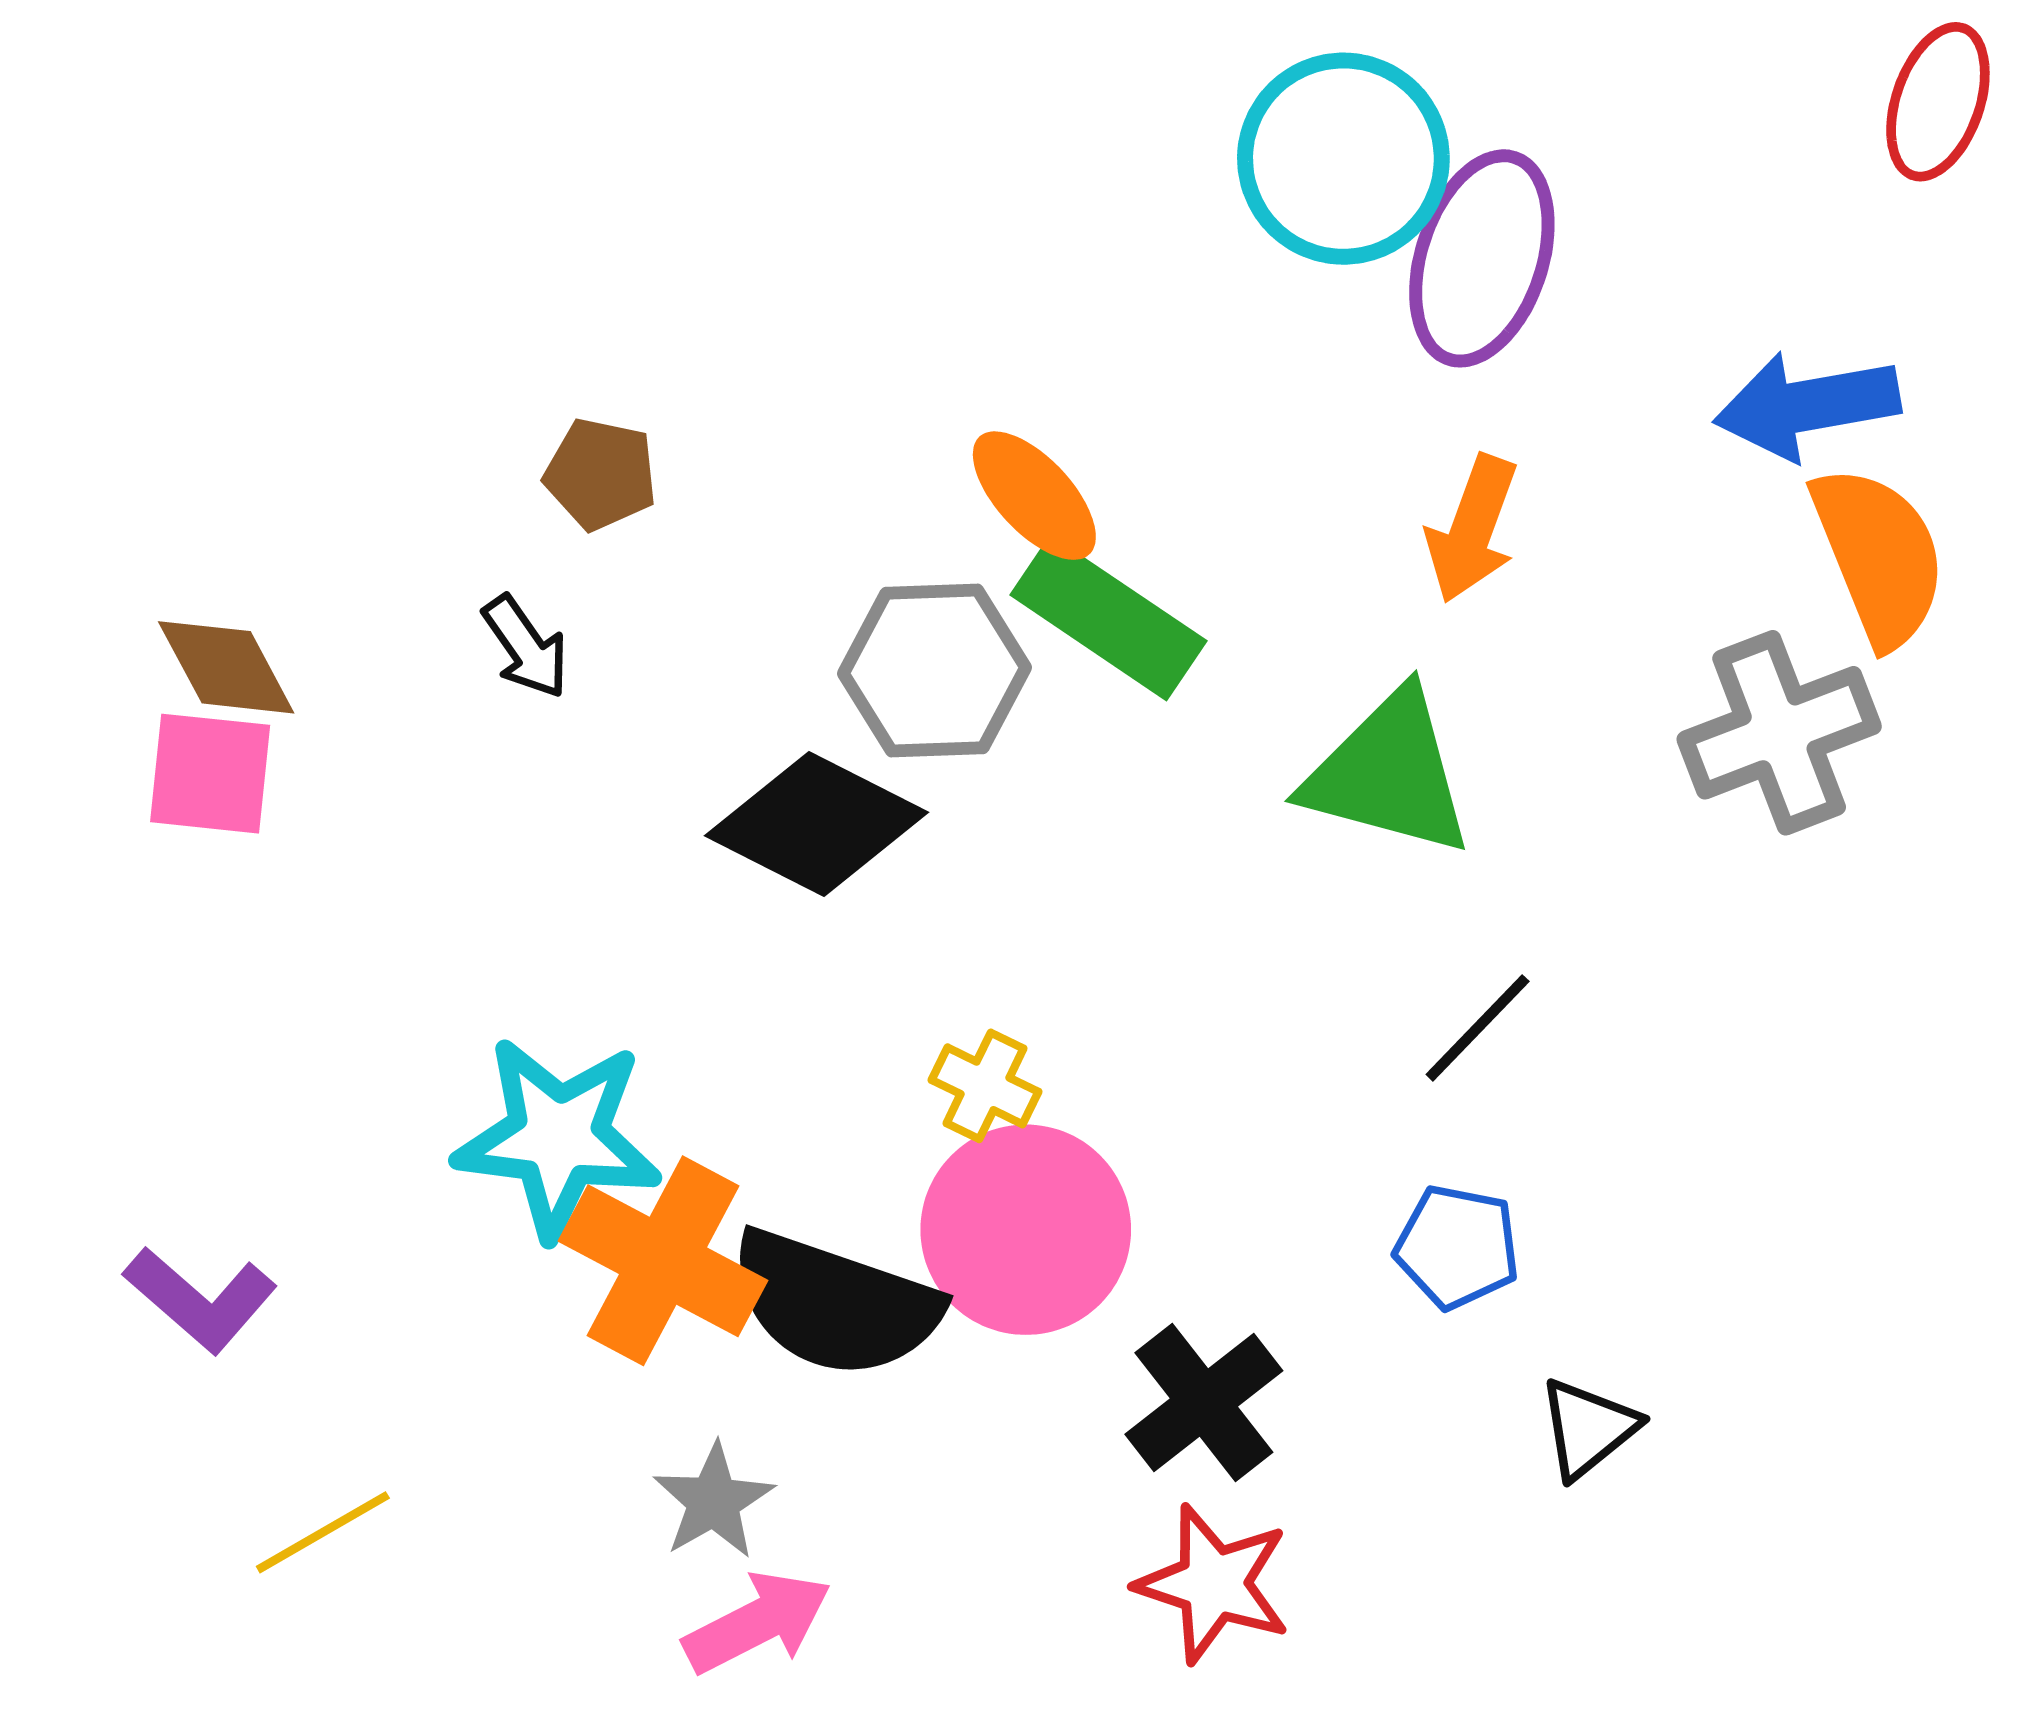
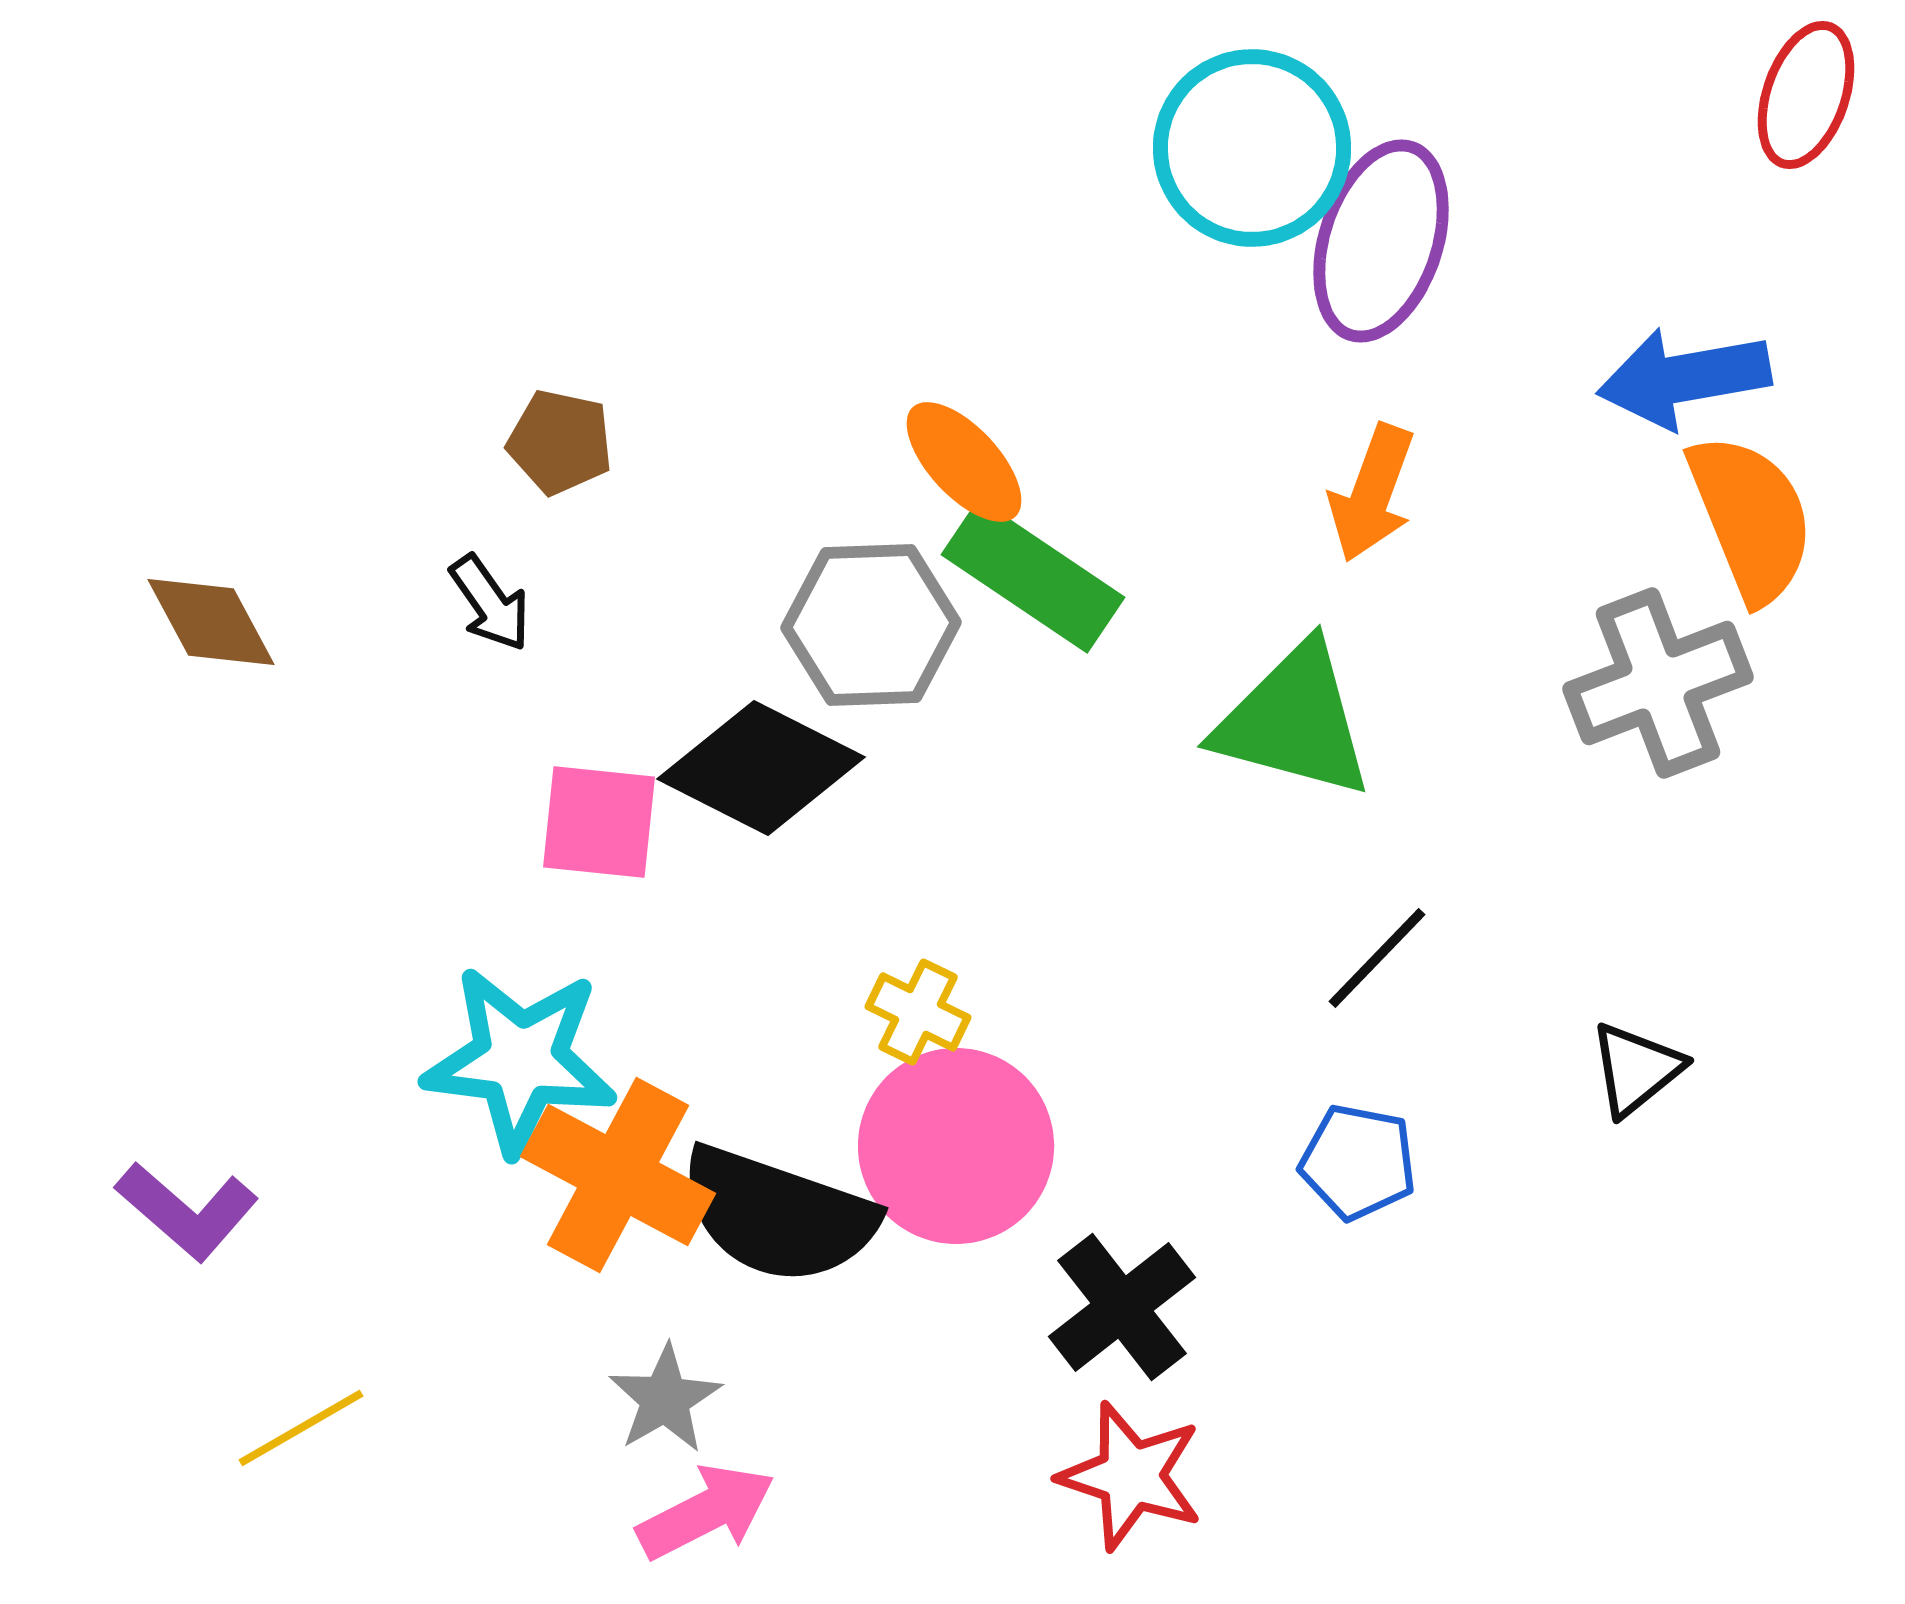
pink square: (210, 774) -> (599, 822), moved
black triangle: (1588, 1428) -> (1636, 1069), moved

